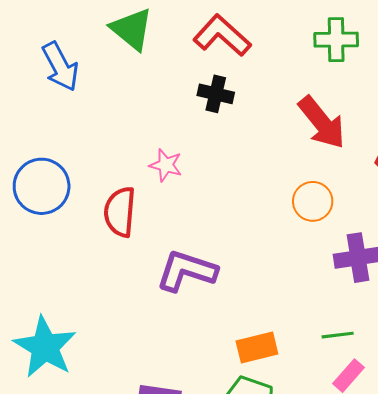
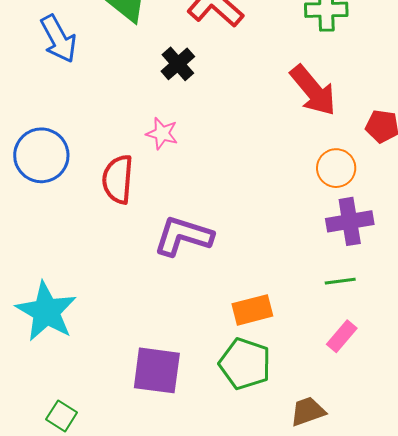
black cross: (216, 94) -> (178, 64), moved, turned 36
orange circle: (313, 201) -> (336, 168), moved
green line: (338, 335) -> (340, 281), moved

